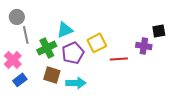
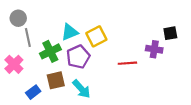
yellow square: (97, 43) -> (96, 36), moved
brown square: (52, 75) -> (56, 80), turned -30
blue rectangle: (20, 80) -> (33, 92), moved
cyan arrow: (76, 83) -> (81, 89), turned 48

